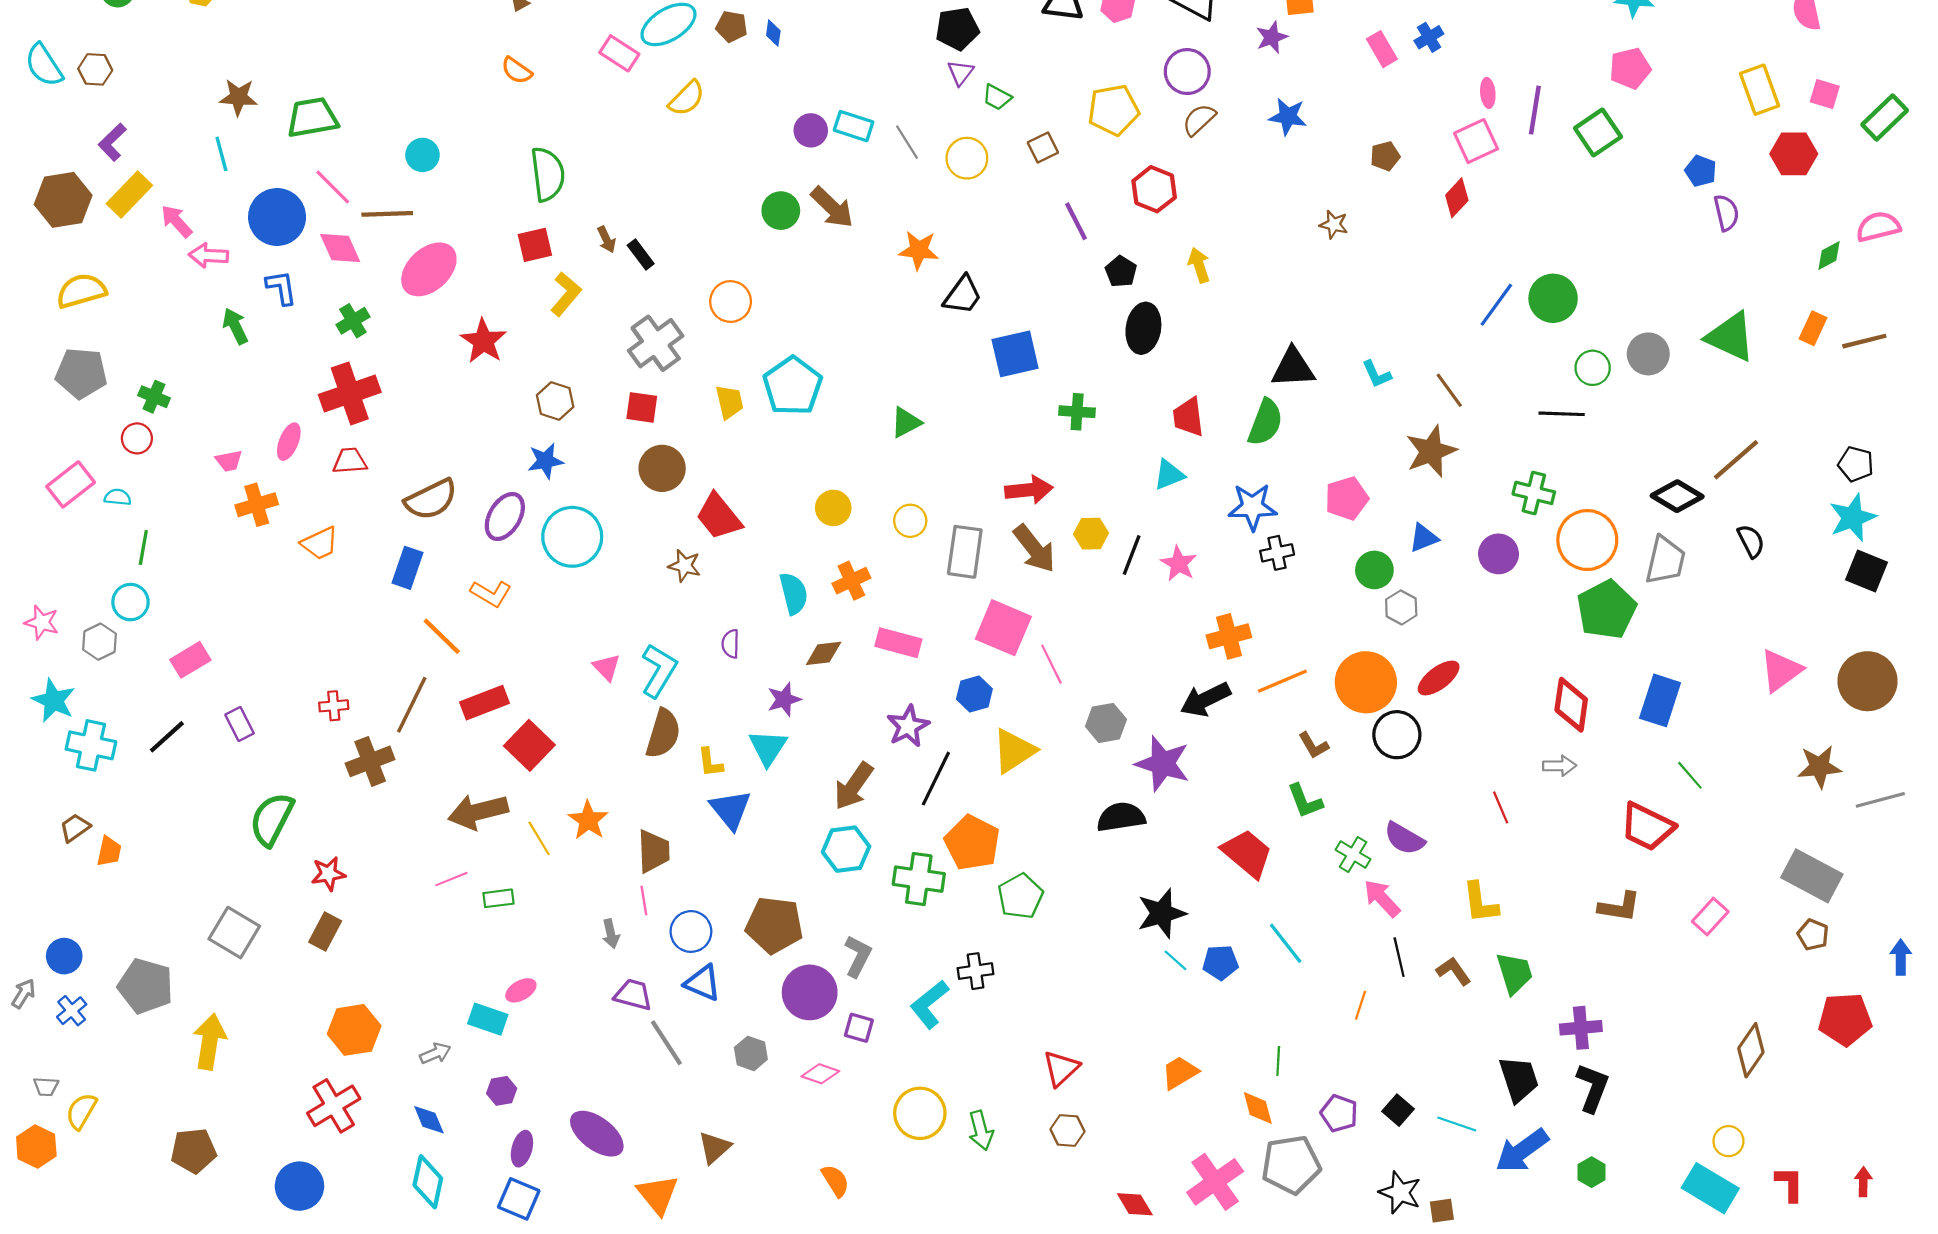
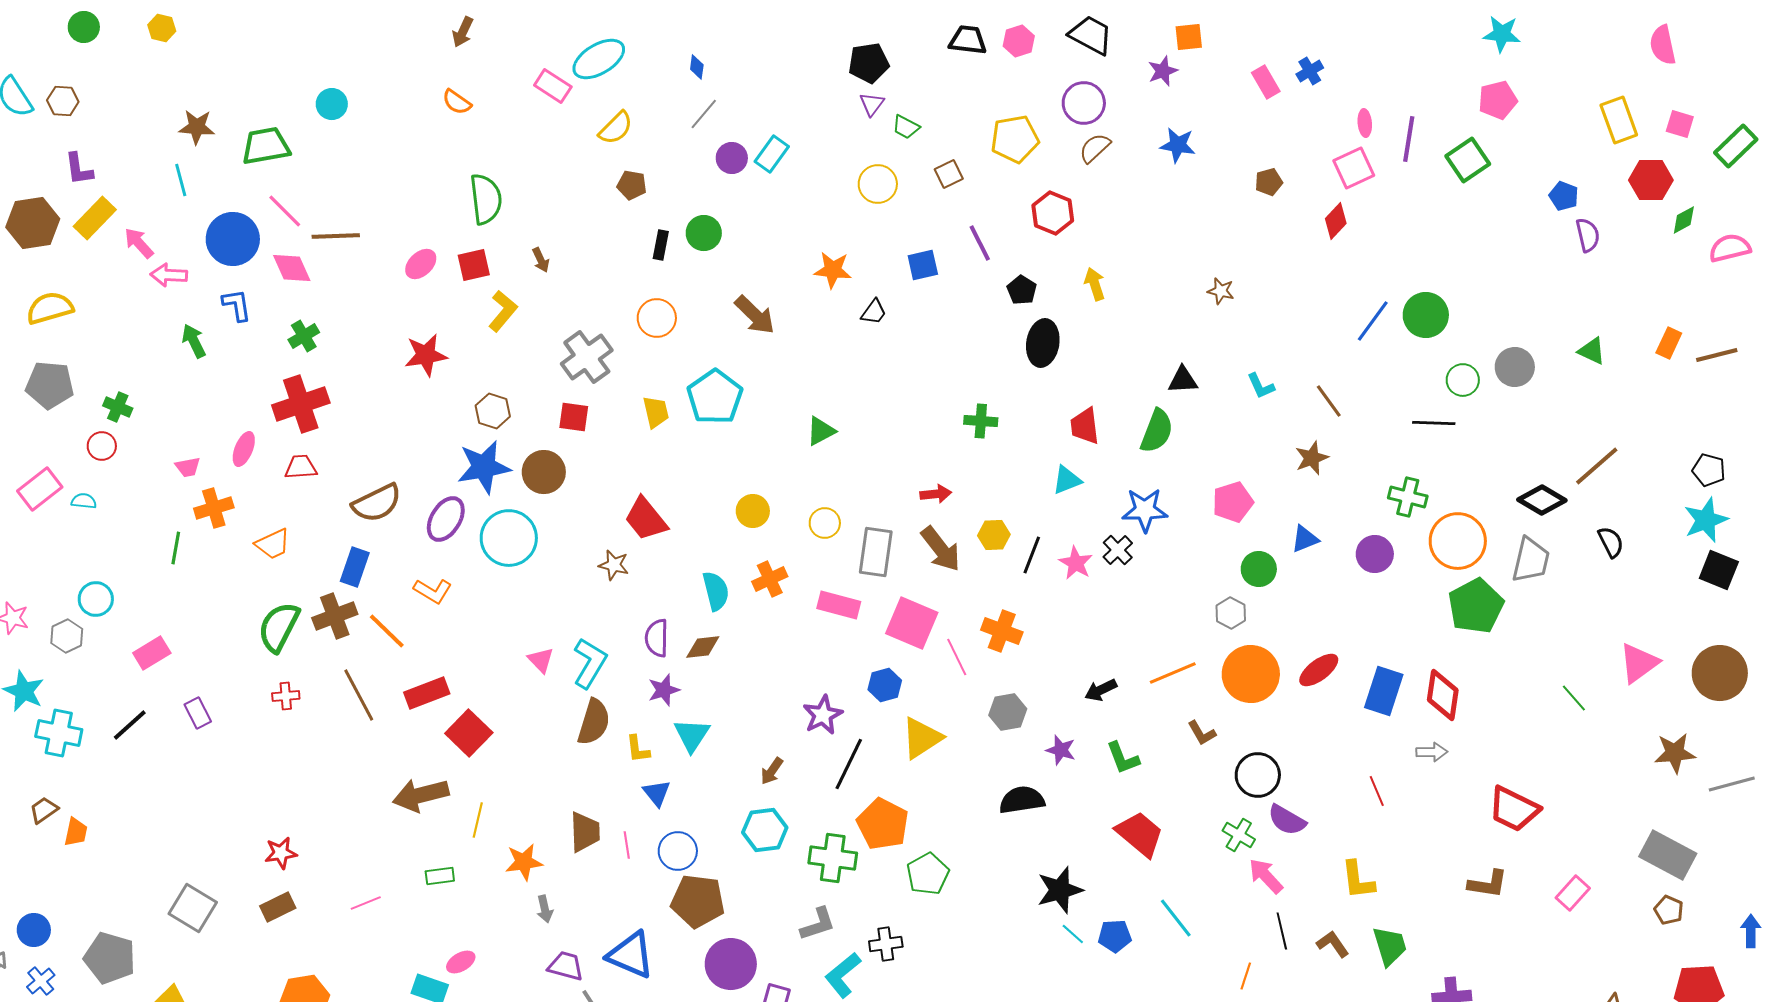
brown pentagon: (732, 27) -> (632, 185), moved
cyan rectangle: (854, 126) -> (772, 154), turned -72
purple L-shape: (112, 142) -> (79, 169), turned -54
gray line: (907, 142) -> (704, 114), moved, turned 72
cyan circle: (422, 155) -> (332, 104), moved
brown arrow: (832, 207) -> (755, 315), moved
brown star: (1334, 224) -> (1221, 291), moved
black rectangle: (641, 254) -> (661, 245), moved, turned 48
green diamond: (1829, 256) -> (1684, 220), moved
pink ellipse: (429, 269) -> (421, 264), moved, size x0.6
black trapezoid: (963, 295) -> (874, 312), size x0.7
green triangle: (1731, 337) -> (1592, 351), size x0.6
red star: (483, 341) -> (426, 355), turned 30
blue square: (1015, 354) -> (923, 265), moved, size x0.7
black triangle: (1293, 368) -> (1183, 380), size x0.7
brown star: (1431, 451) -> (1312, 458), size x0.7
blue star: (545, 461) -> (484, 467), size x1.6
brown circle: (662, 468) -> (544, 472), moved
red arrow: (1029, 490) -> (936, 494), size x0.7
green line: (143, 548) -> (176, 548), moved
black cross: (1277, 553) -> (1118, 550), moved, turned -32
gray hexagon: (1401, 607) -> (1231, 613), moved
orange cross: (1229, 636) -> (1002, 631), moved, turned 36
pink rectangle: (898, 643) -> (839, 605), moved
purple semicircle: (731, 644) -> (657, 638), size x1.4
brown diamond: (824, 653) -> (703, 647), moved
purple star: (784, 699) -> (664, 690), moved
black arrow: (1205, 699) -> (1101, 690), size x0.7
blue rectangle: (1660, 700) -> (1384, 691), moved
brown line: (412, 705) -> (359, 695), turned -54
black circle: (1397, 735) -> (1258, 775), moved
brown cross: (370, 761) -> (335, 616), moved
purple star: (1163, 764) -> (1061, 750), size x0.6
green line: (1690, 775) -> (1574, 698), moved
brown arrow: (854, 786) -> (772, 771), size x0.6
green L-shape: (1305, 801) -> (1123, 758), moved
blue triangle: (731, 810) -> (657, 793), size x0.7
green semicircle: (272, 819) -> (279, 627), moved
orange star: (588, 820) -> (524, 862), moved, turned 30
yellow line: (539, 838) -> (478, 820), turned 44
pink line: (451, 879) -> (366, 903), moved
pink line: (644, 900) -> (627, 845), moved
brown rectangle: (325, 931) -> (278, 907), turned 36
blue circle: (691, 931) -> (678, 851), moved
gray L-shape: (858, 956) -> (818, 924), moved, turned 45
blue triangle: (703, 983) -> (631, 955), size x1.4

